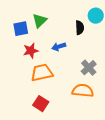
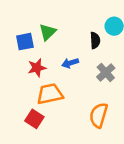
gray cross: (89, 68) -> (106, 72), moved
orange semicircle: (83, 91) -> (99, 115), turned -80
red square: (41, 104) -> (34, 119), moved

